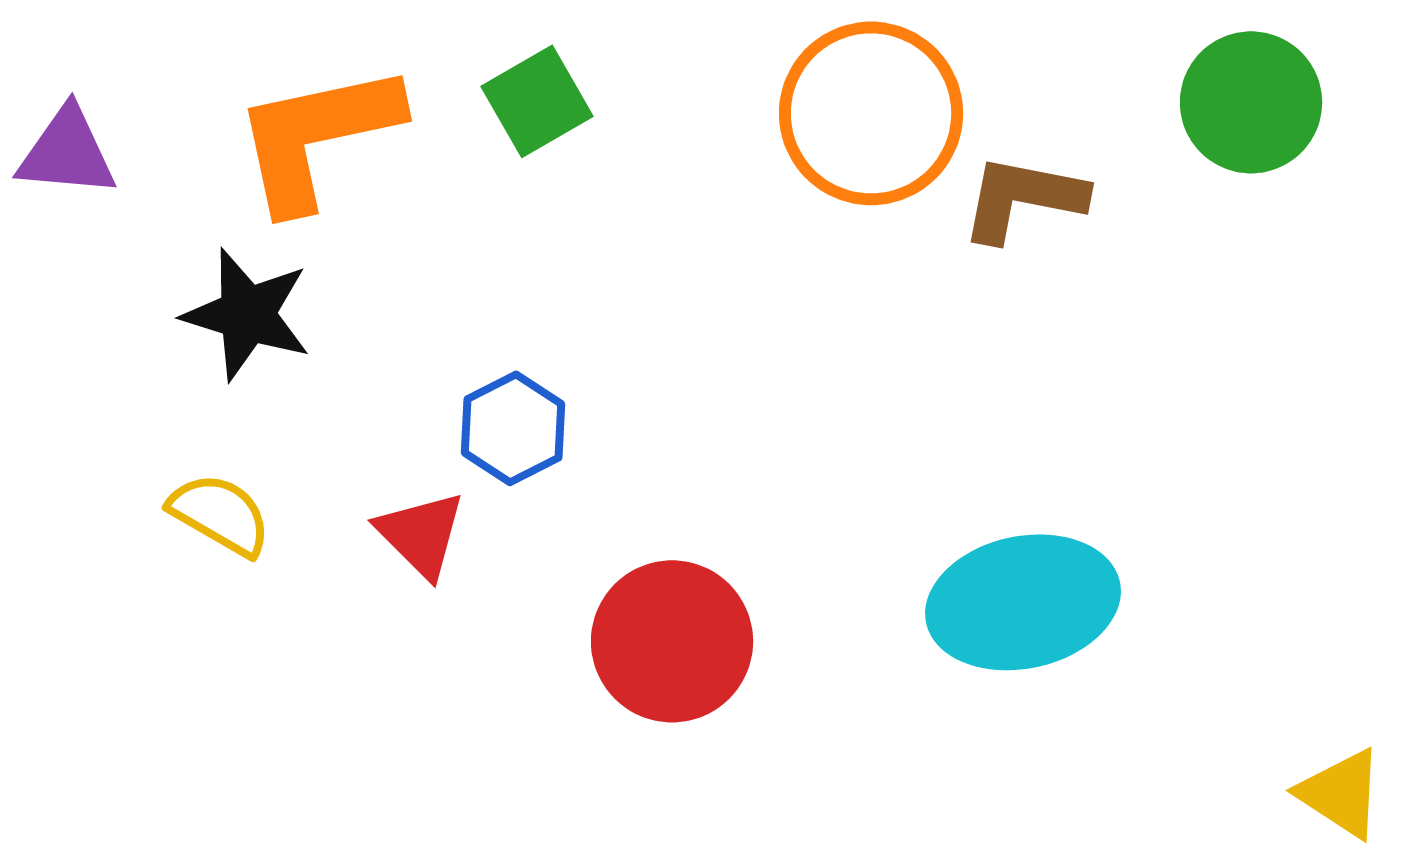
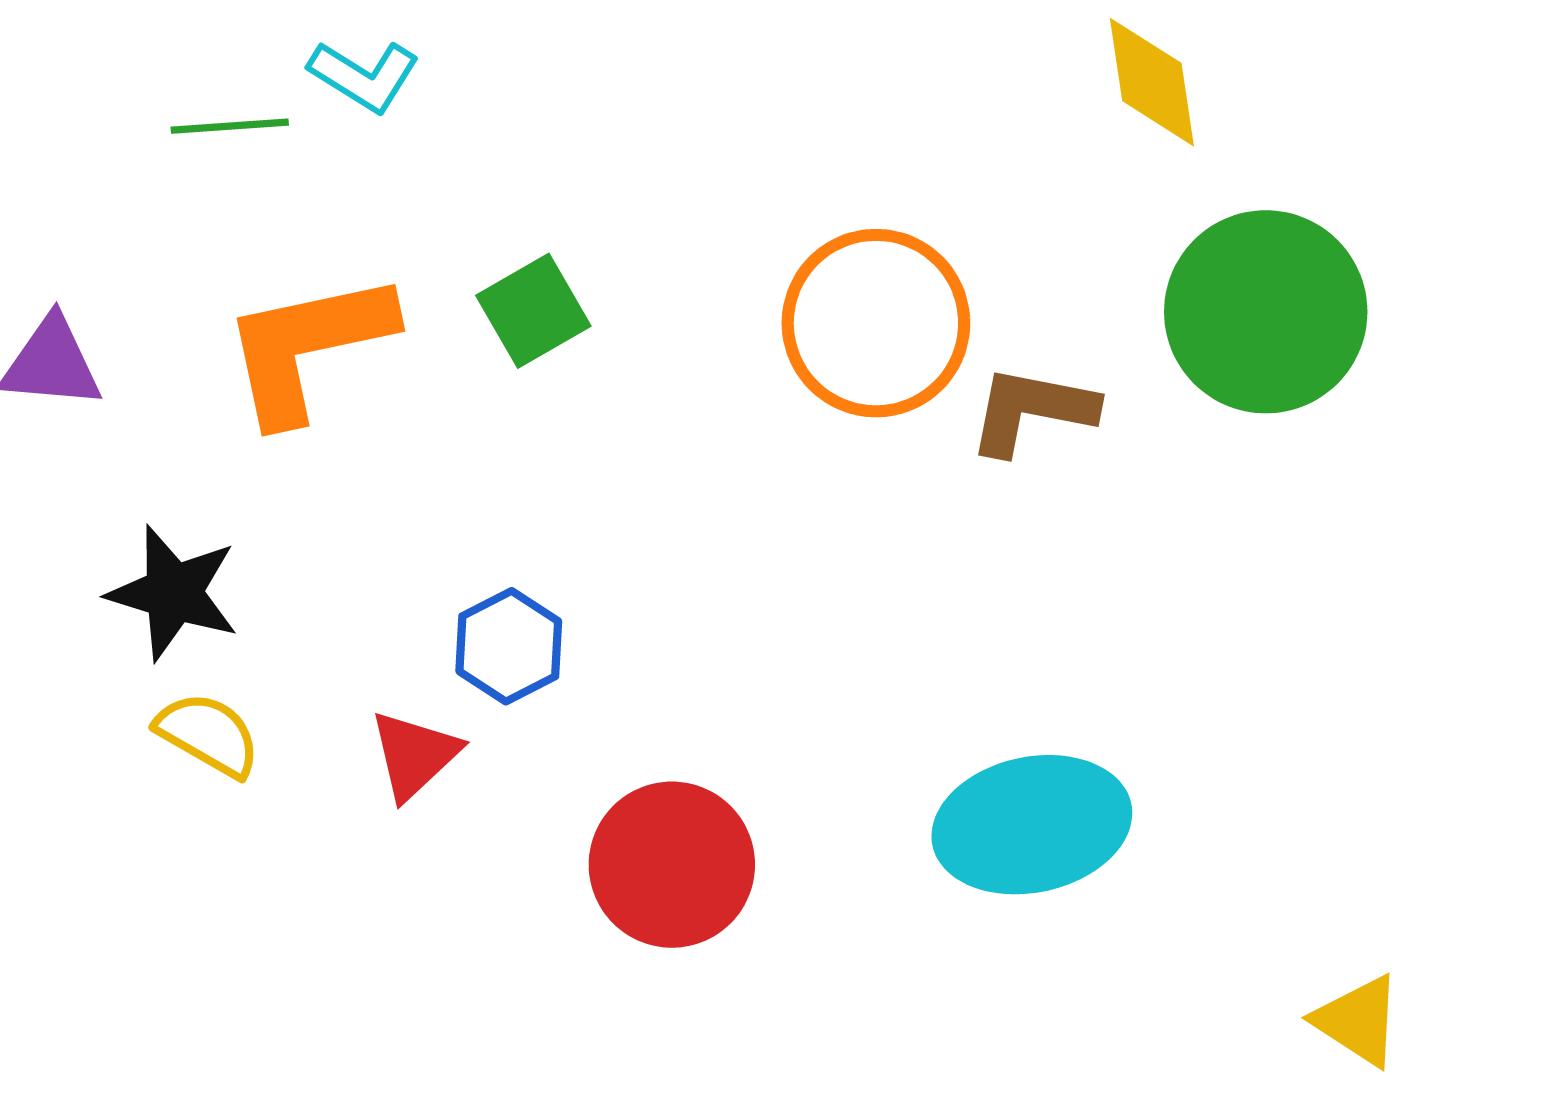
green circle: (1251, 102) -> (1266, 312), size x1.4
black star: (247, 314) -> (173, 593), moved
red triangle: (421, 534) -> (414, 755), turned 32

